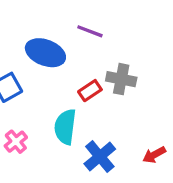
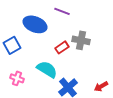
cyan semicircle: (65, 127) -> (47, 69), turned 115
pink cross: (16, 142) -> (17, 78), turned -32

